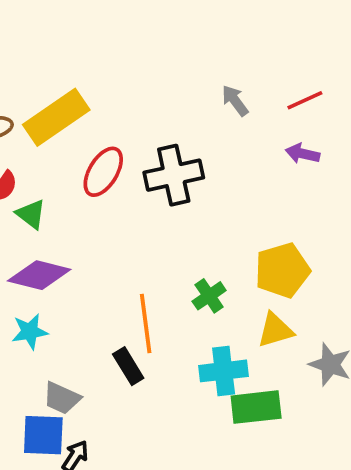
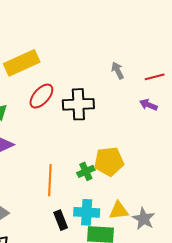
yellow pentagon: (282, 270) -> (109, 162), moved
yellow triangle: (275, 330) -> (119, 211), moved
black rectangle: (128, 366) -> (61, 220), moved

